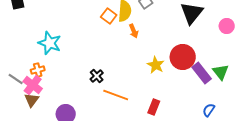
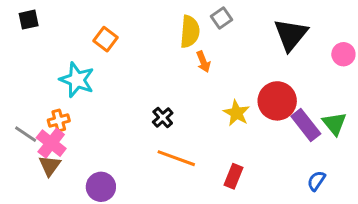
orange square: (109, 16) -> (105, 39), moved
black cross: (97, 76) -> (163, 118), moved

